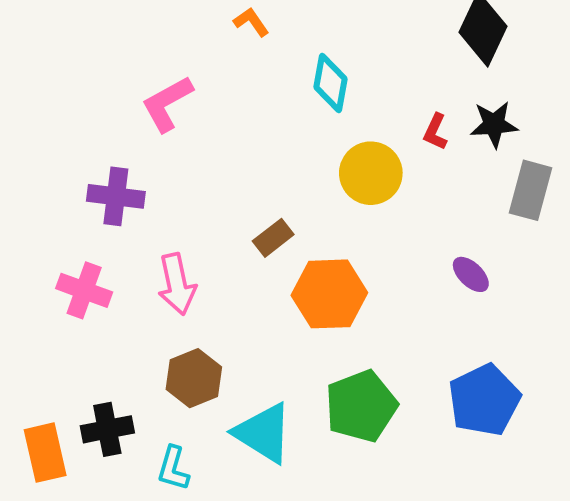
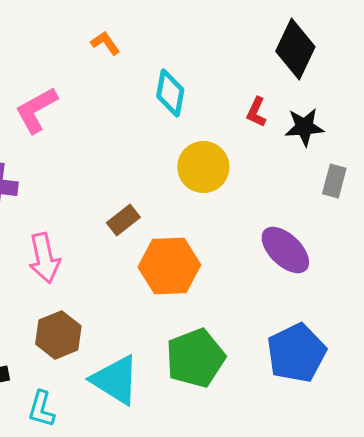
red L-shape: (435, 132) -> (256, 112), moved
gray rectangle: (531, 190) -> (334, 181), size x0.7
purple ellipse: (471, 274) -> (285, 250), size x1.6

